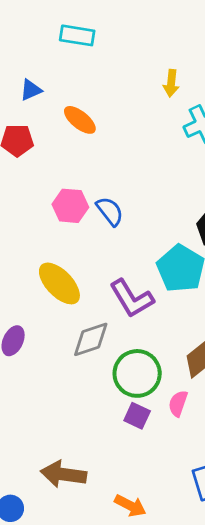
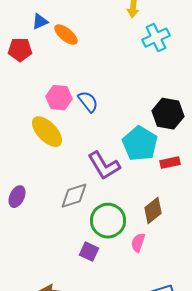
blue triangle: (31, 90) -> (40, 22), moved
yellow ellipse: (59, 283) -> (47, 132), moved
purple square: (137, 416) -> (89, 252), moved

